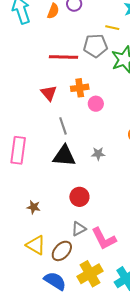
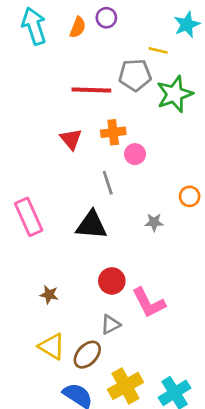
gray line: (63, 126) -> (108, 183), moved
pink rectangle: (18, 150) -> (29, 217), turned -32
gray star: (98, 154) -> (154, 222), moved
pink L-shape: (104, 239) -> (149, 303), moved

